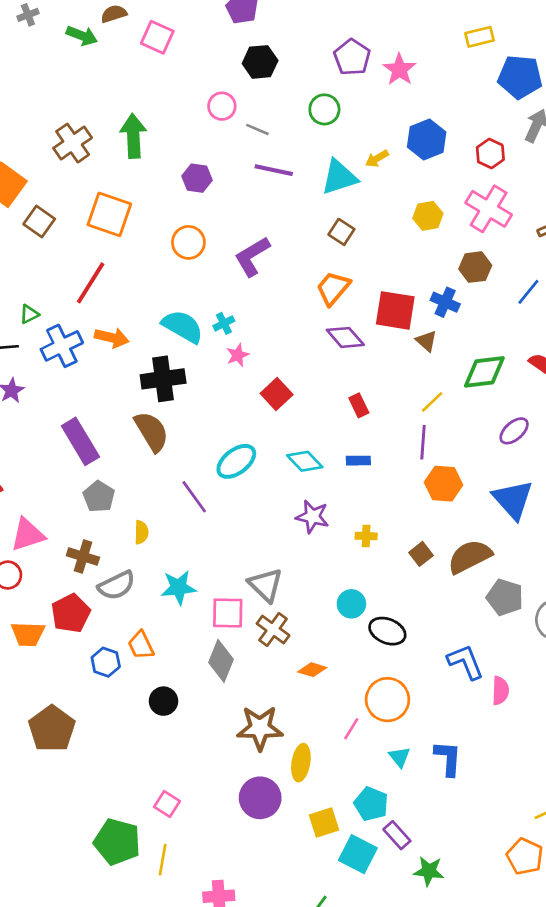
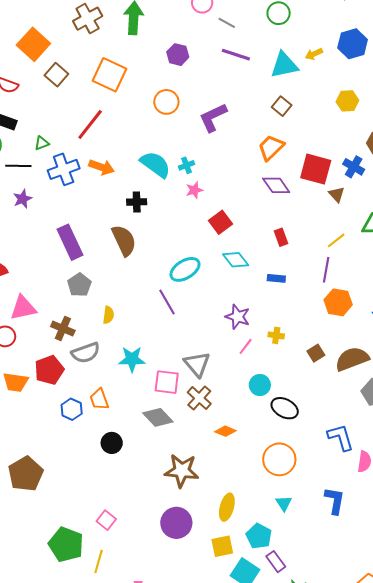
black cross: (163, 379) -> (137, 202), size x0.6
cyan diamond: (305, 461) -> (236, 260), moved
purple line: (194, 497) -> (167, 302), moved
gray diamond: (221, 661) -> (158, 417), turned -72
brown pentagon: (52, 729) -> (26, 474), moved
pink line: (351, 729) -> (246, 346), moved
blue L-shape: (448, 758) -> (335, 501), moved
yellow ellipse: (301, 763) -> (227, 507), moved

